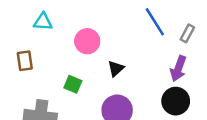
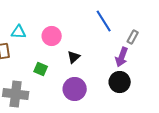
cyan triangle: (43, 22) -> (19, 32), moved
gray rectangle: (187, 33) -> (133, 37), moved

